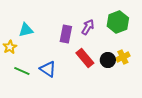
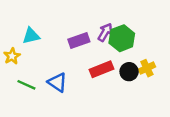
green hexagon: (118, 22) -> (122, 38), moved
purple rectangle: (66, 34) -> (79, 41), turned 60
red rectangle: (85, 58) -> (102, 69), turned -72

